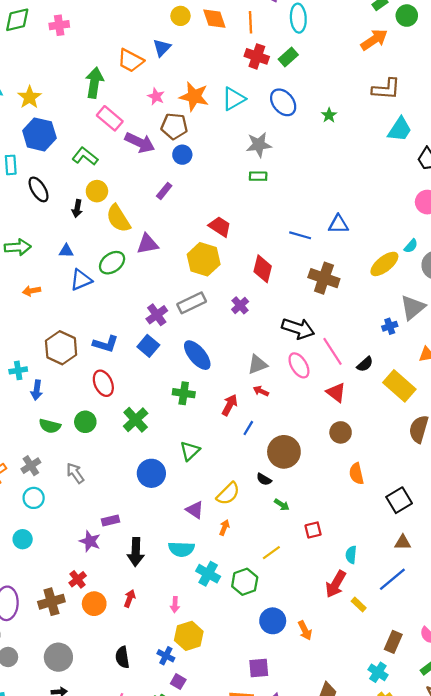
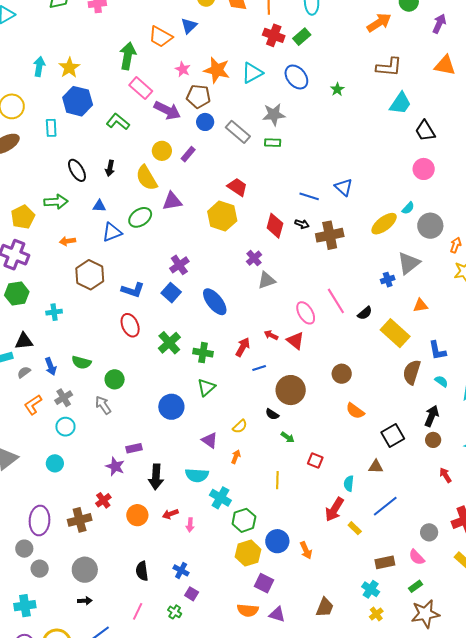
black ellipse: (39, 189) -> (77, 170), moved
yellow circle: (97, 191) -> (162, 151), moved
blue triangle: (338, 224) -> (344, 187), turned 42
brown cross: (324, 278) -> (330, 235), turned -32
gray rectangle: (192, 303) -> (238, 132), moved, turned 65
black arrow: (298, 328) -> (302, 224), moved, size x0.5
brown hexagon: (61, 348) -> (90, 275), moved
gray triangle: (257, 364) -> (266, 280), moved
blue arrow: (37, 390) -> (51, 366), moved, turned -30
red triangle: (336, 392) -> (295, 341), moved
green cross: (184, 393) -> (203, 353), moved
green cross: (136, 420) -> (169, 343), moved
green circle: (85, 422) -> (115, 379), moved
blue line: (248, 428) -> (259, 368), turned 40
orange semicircle: (356, 474) -> (355, 411), turned -42
yellow semicircle: (228, 494) -> (240, 426), size x0.7
red square: (313, 530) -> (315, 461), turned 35
brown triangle: (403, 542) -> (376, 467), moved
yellow line: (271, 553) -> (277, 480), turned -54
green hexagon: (245, 582) -> (244, 520), moved
red arrow: (130, 598) -> (170, 514), moved, turned -133
orange circle: (94, 604) -> (137, 515), moved
yellow hexagon: (189, 636) -> (248, 553), moved
brown rectangle: (393, 642) -> (385, 562), turned 54
purple square: (259, 668) -> (264, 583), turned 30

